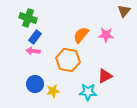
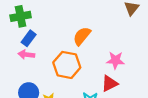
green cross: (28, 18) -> (21, 16), turned -30
pink star: (106, 35) -> (115, 60), moved

